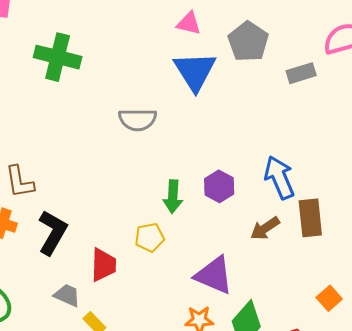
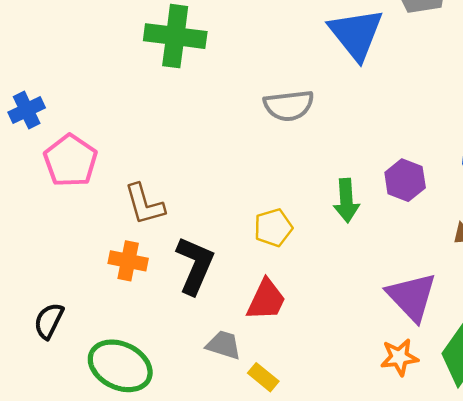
yellow pentagon: (150, 237) -> (273, 228), moved
red trapezoid: (103, 265) -> (266, 300), turned 30
purple triangle: (214, 275) -> (412, 297), turned 30

